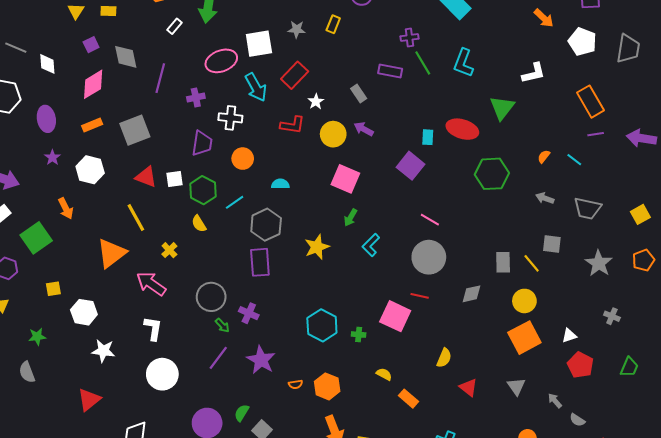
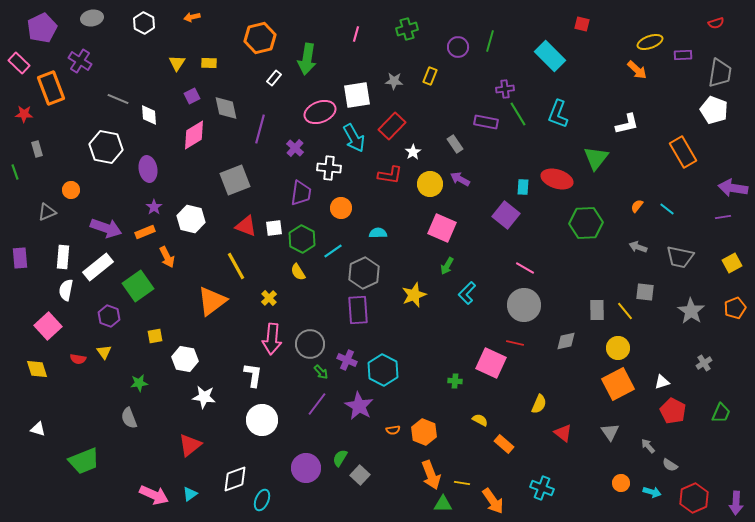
white pentagon: (582, 42) -> (714, 110), moved
gray trapezoid: (628, 49) -> (720, 73), moved
purple cross: (196, 98) -> (295, 148), turned -36
orange rectangle: (92, 125) -> (145, 232), moved
purple line: (596, 134) -> (723, 217), moved
pink arrow: (151, 284) -> (272, 339), moved, turned -120
gray cross: (612, 316) -> (704, 363), turned 35
cyan hexagon: (322, 325) -> (383, 370), moved

